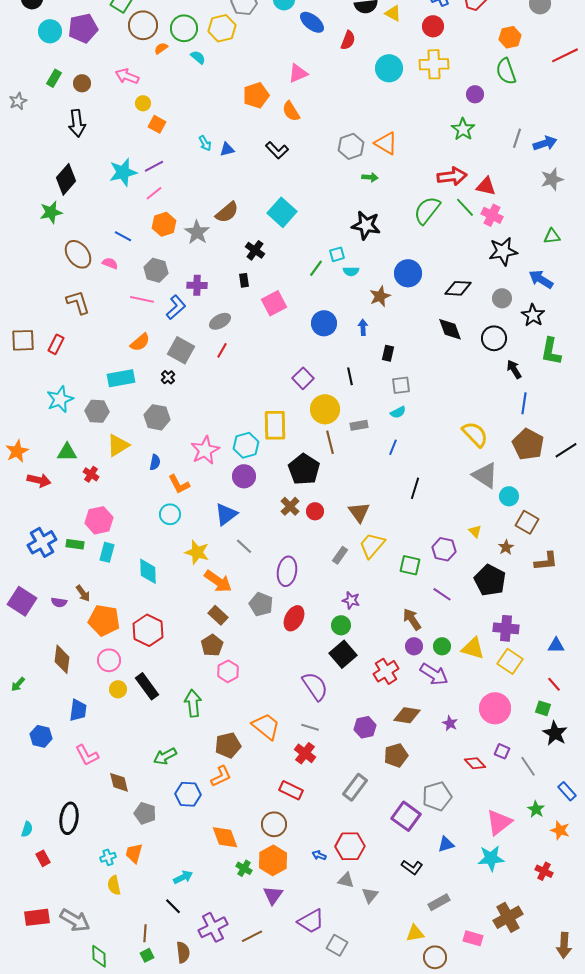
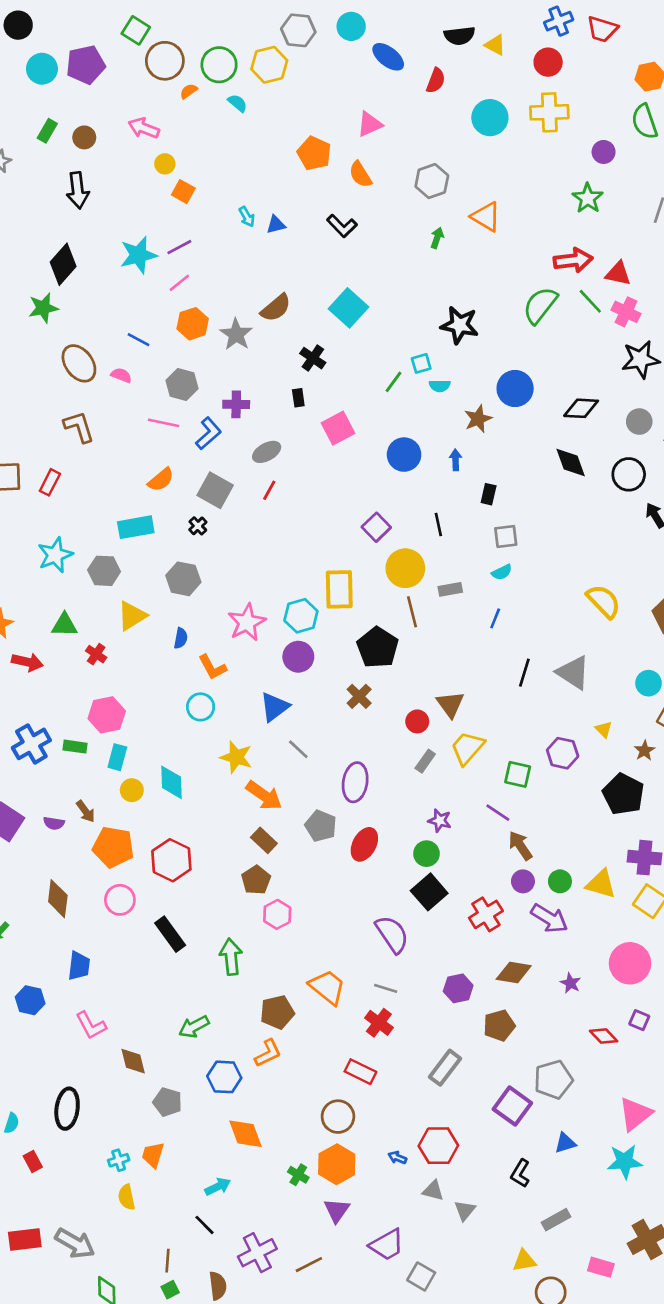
orange pentagon: (256, 95) -> (314, 153), turned -30
gray hexagon: (351, 146) -> (432, 181), moved
green arrow: (370, 177) -> (437, 238), moved, turned -77
gray triangle: (485, 475) -> (573, 673), moved
red circle: (315, 511) -> (417, 721), moved
purple line: (442, 594) -> (498, 813), moved
yellow circle: (118, 689) -> (132, 790), moved
orange diamond: (225, 837) -> (245, 1134), moved
black L-shape: (412, 867) -> (520, 1173), turned 85

